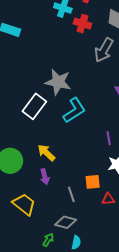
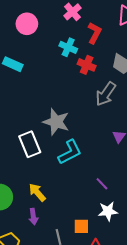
white rectangle: (34, 106) -> (30, 144), turned -65
purple line: (109, 138) -> (102, 184), turned -40

